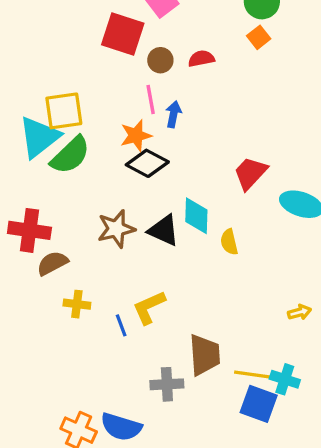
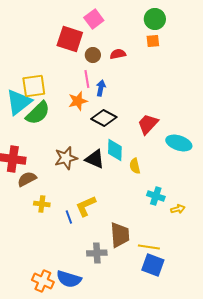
orange square: (259, 37) -> (153, 41), turned 32
black diamond: (147, 163) -> (104, 118), moved
cyan cross: (285, 379) -> (156, 196), moved

